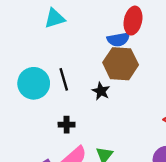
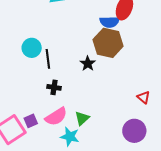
black line: (64, 79) -> (48, 59), moved
cyan circle: (34, 83) -> (32, 48), size x0.7

